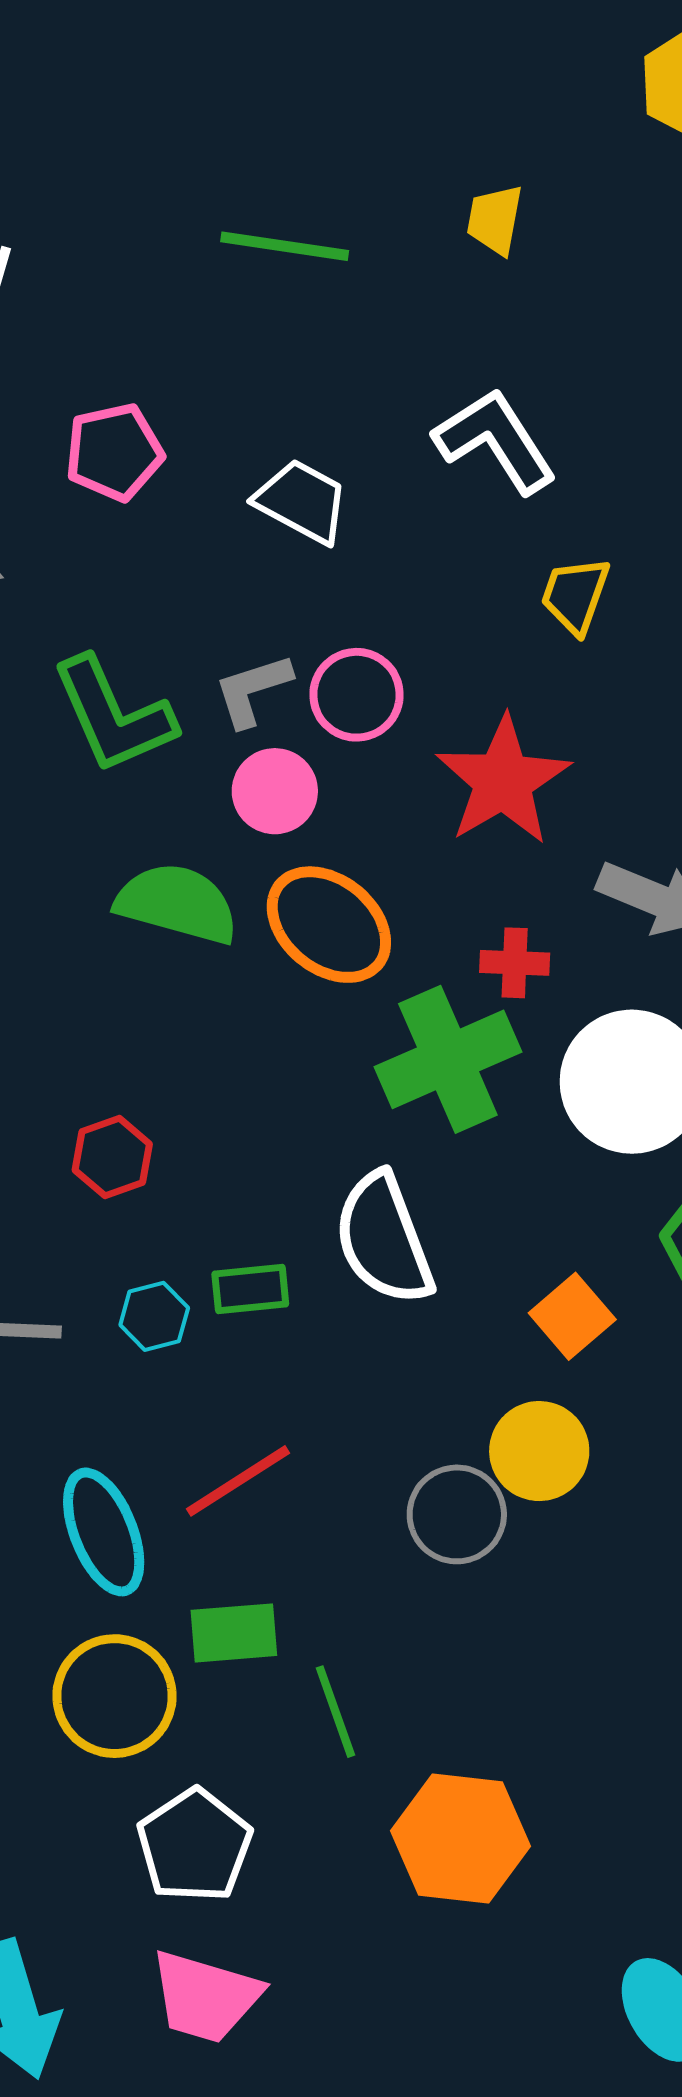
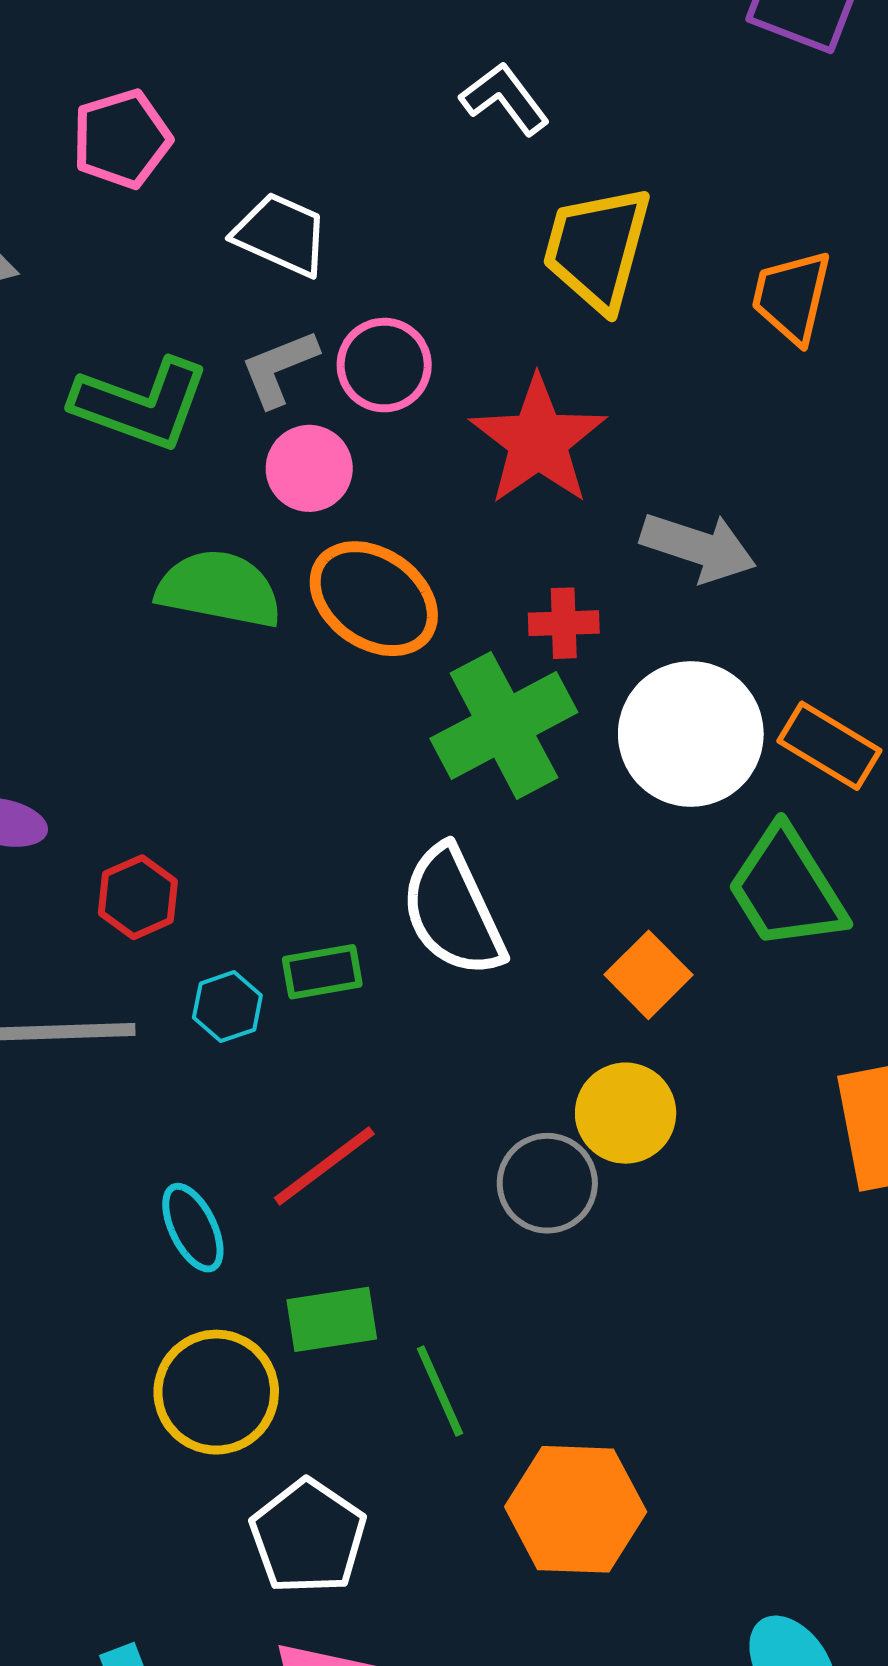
white L-shape: (495, 441) -> (505, 99), size x0.7
white trapezoid: (302, 501) -> (281, 234), moved
yellow trapezoid: (575, 595) -> (597, 248), size x1.6
green L-shape: (113, 715) -> (141, 404), turned -42
red hexagon: (112, 1157) -> (138, 897), moved
cyan ellipse: (104, 1532) -> (193, 1228), size x0.7

